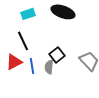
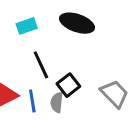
black line: (23, 41) -> (41, 65), moved

